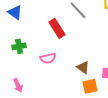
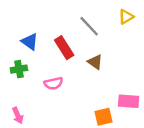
blue triangle: (15, 12) -> (30, 42), moved
brown triangle: (83, 67) -> (95, 62), moved

